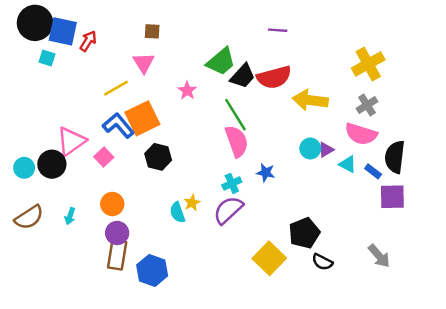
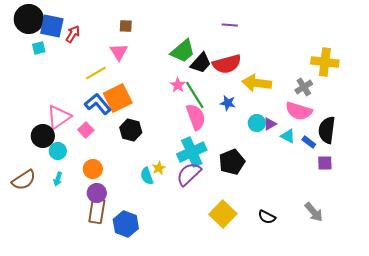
cyan square: (47, 58) -> (39, 48), turned -32
yellow cross: (368, 64) -> (325, 62), moved, turned 36
pink star: (187, 91) -> (178, 85), moved
cyan circle: (24, 168) -> (58, 151), moved
blue star: (266, 173) -> (228, 103), moved
cyan cross: (232, 183) -> (192, 152), size x1.8
purple square: (392, 197) -> (325, 163), size x0.7
black pentagon: (304, 233) -> (232, 162), moved

